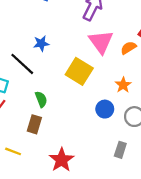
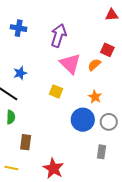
yellow square: (79, 71) -> (56, 91), size x0.6
green semicircle: (41, 99) -> (11, 117), moved, turned 32
blue circle: (105, 109) -> (83, 120), size x1.5

